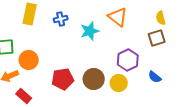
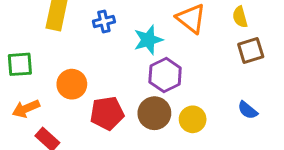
yellow semicircle: (161, 18) -> (240, 17), moved
orange circle: (29, 60) -> (72, 84), moved
purple hexagon: (128, 60) -> (165, 75), moved

